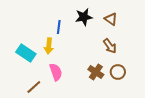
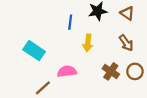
yellow arrow: (49, 46) -> (88, 43), moved
pink semicircle: (56, 72) -> (67, 71), turned -78

